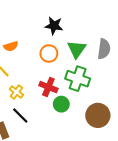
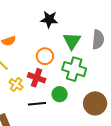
orange circle: (49, 53) -> (45, 56), moved
red cross: (48, 87) -> (37, 78), moved
black line: (20, 115) -> (37, 104), moved, turned -48

